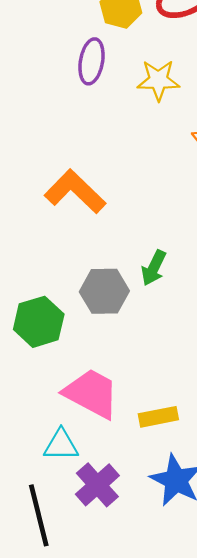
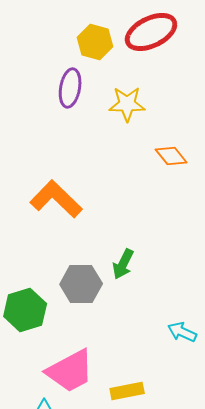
pink trapezoid: (92, 393) -> (70, 371), turned 124

